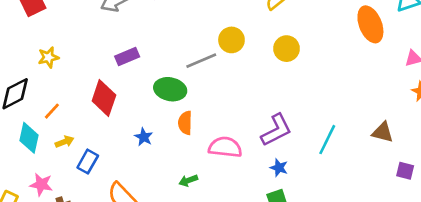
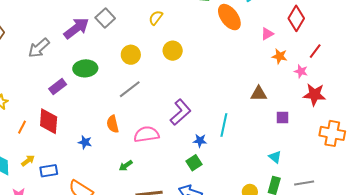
gray line: (201, 61) -> (130, 89), moved
green ellipse: (170, 89) -> (85, 68), moved
orange line: (52, 111) -> (22, 127), moved
cyan line: (327, 140) -> (224, 125), moved
blue rectangle: (88, 162) -> (49, 171), turned 66
blue star: (279, 168) -> (200, 141), moved

